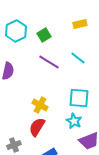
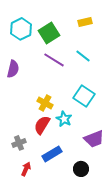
green square: (44, 35) -> (49, 33), size x1.5
cyan square: (79, 98) -> (84, 96), turned 30
cyan star: (74, 121) -> (64, 119), moved

